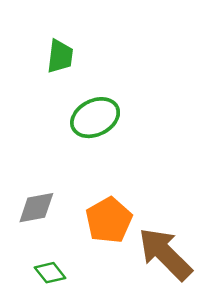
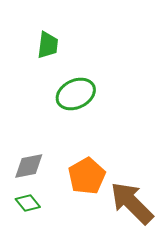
green diamond: (50, 273) -> (28, 203), moved

